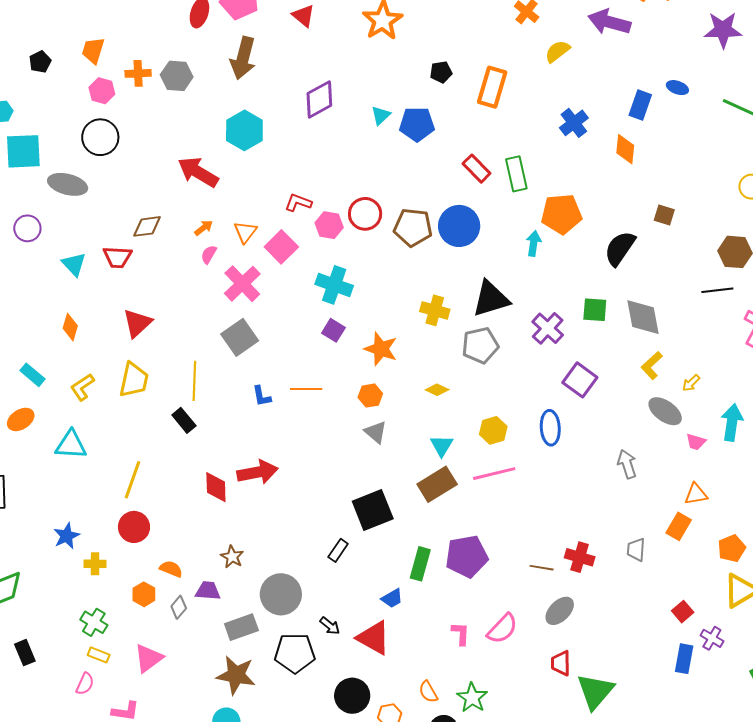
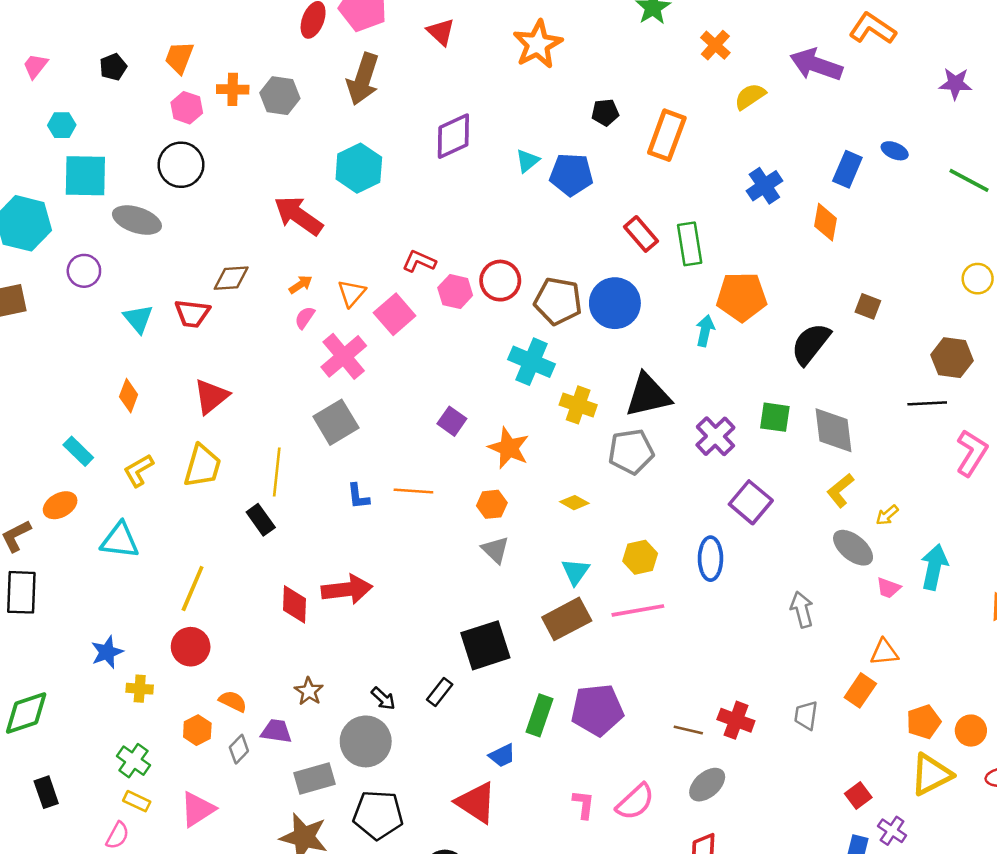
purple star: (723, 30) -> (955, 84), size x0.7
cyan cross: (334, 285) -> (531, 362), moved
black arrow: (330, 626) -> (383, 699), moved

